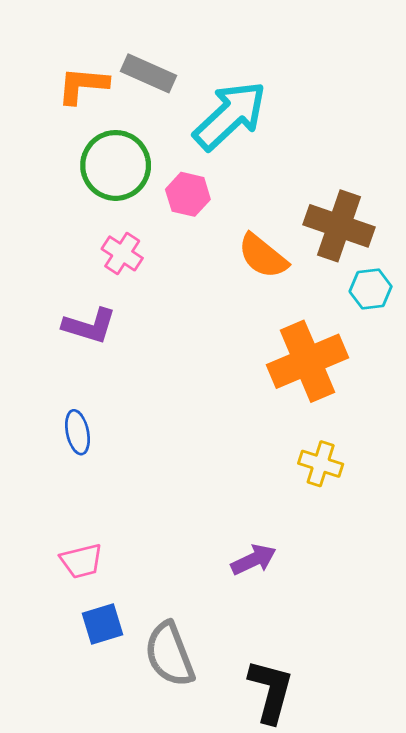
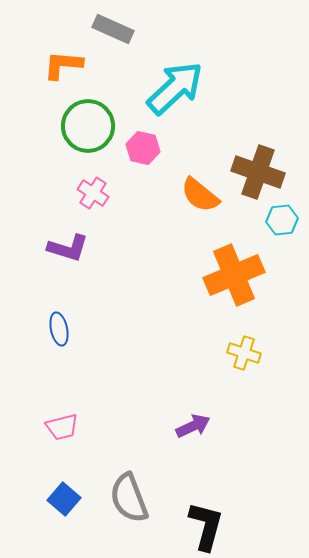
gray rectangle: (148, 73) -> (113, 29), moved
blue square: (102, 624) -> (64, 499), moved, turned -32

